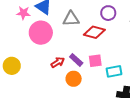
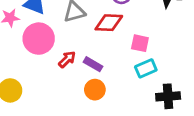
pink square: (95, 61) -> (140, 43), moved, turned 32
red arrow: (58, 62) -> (67, 59), moved

